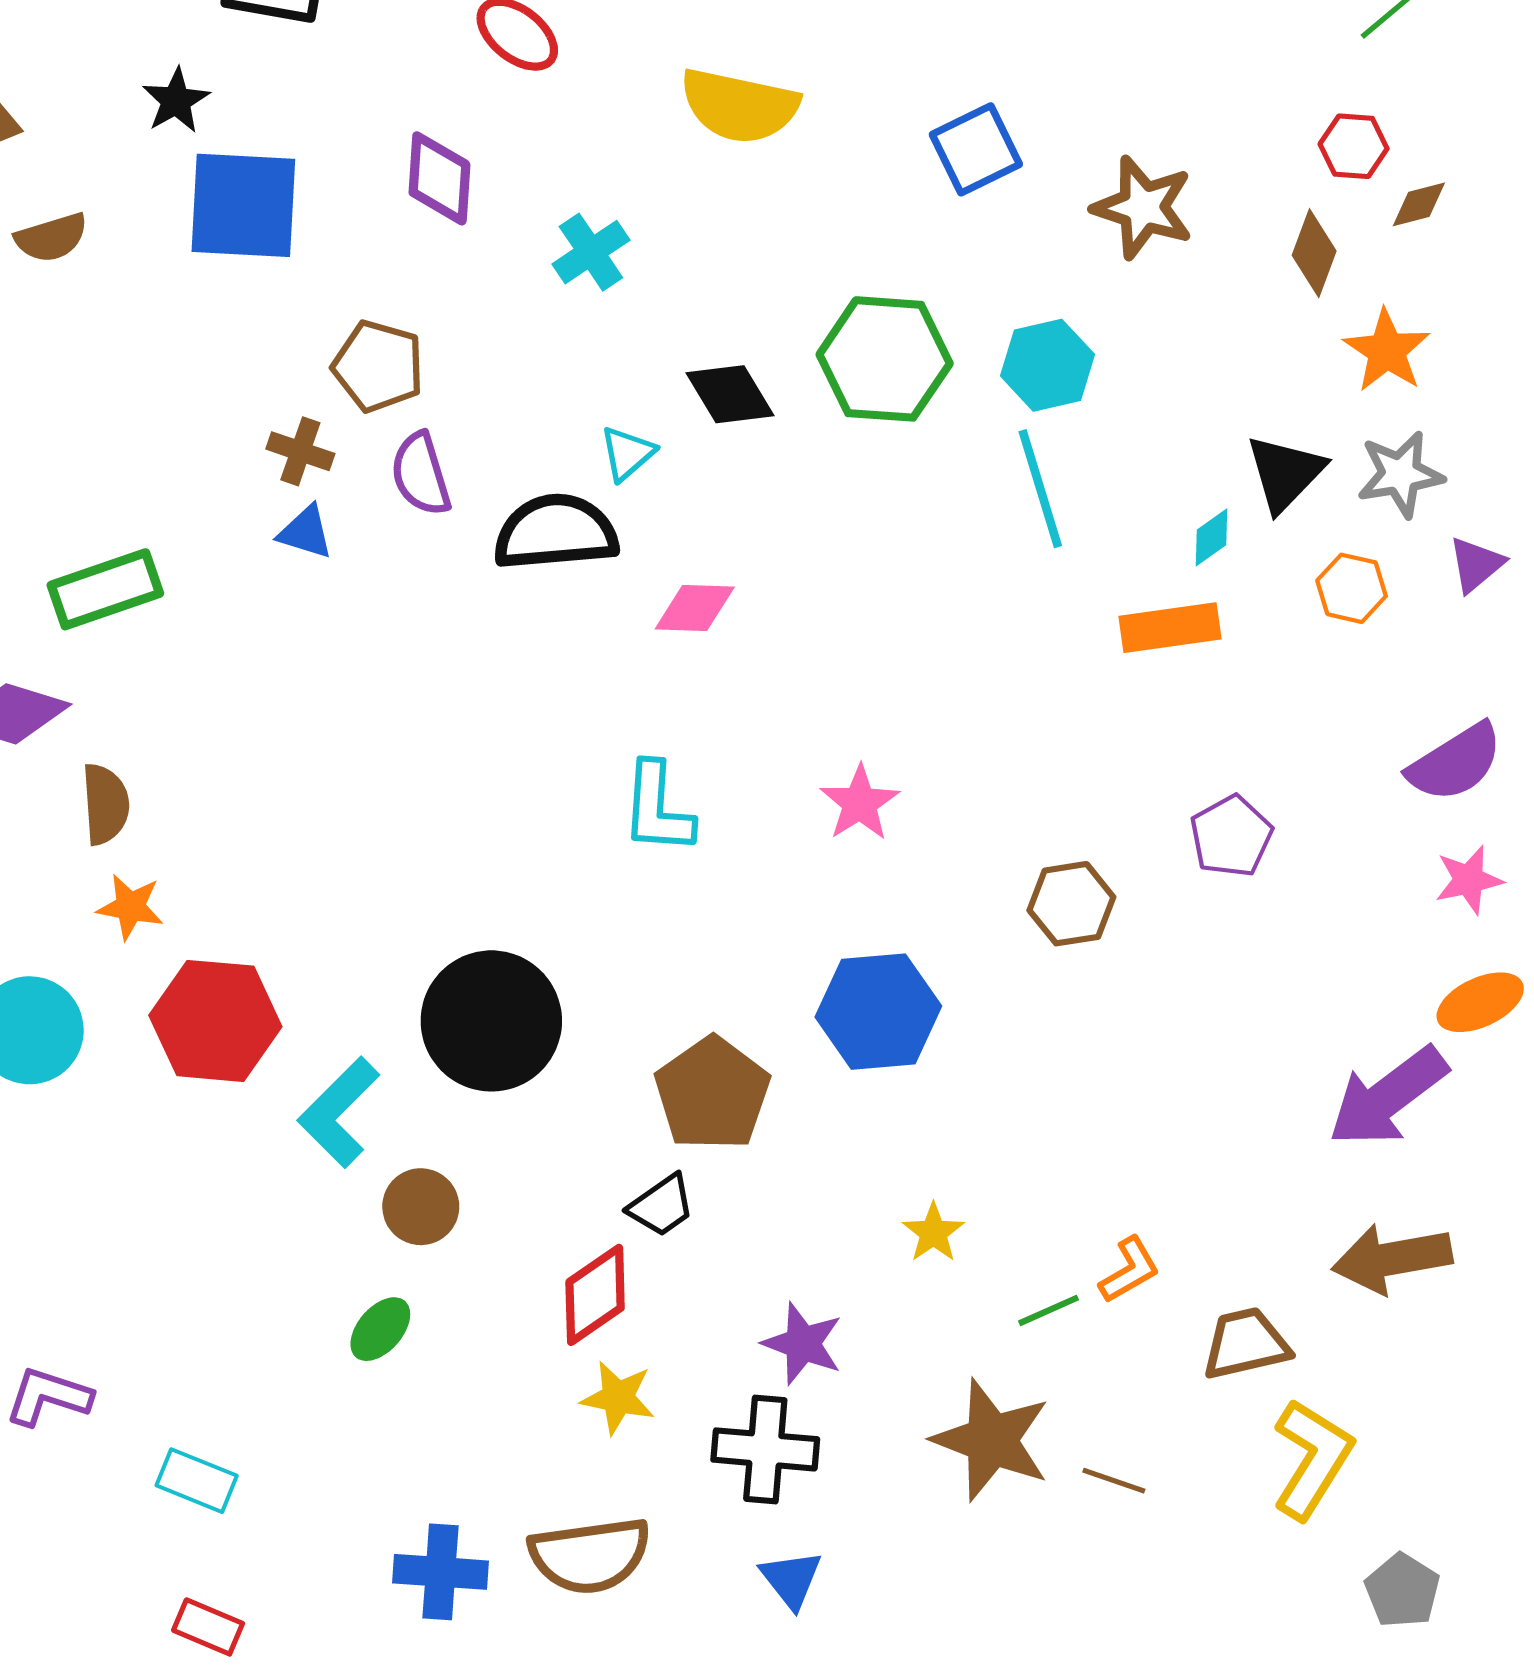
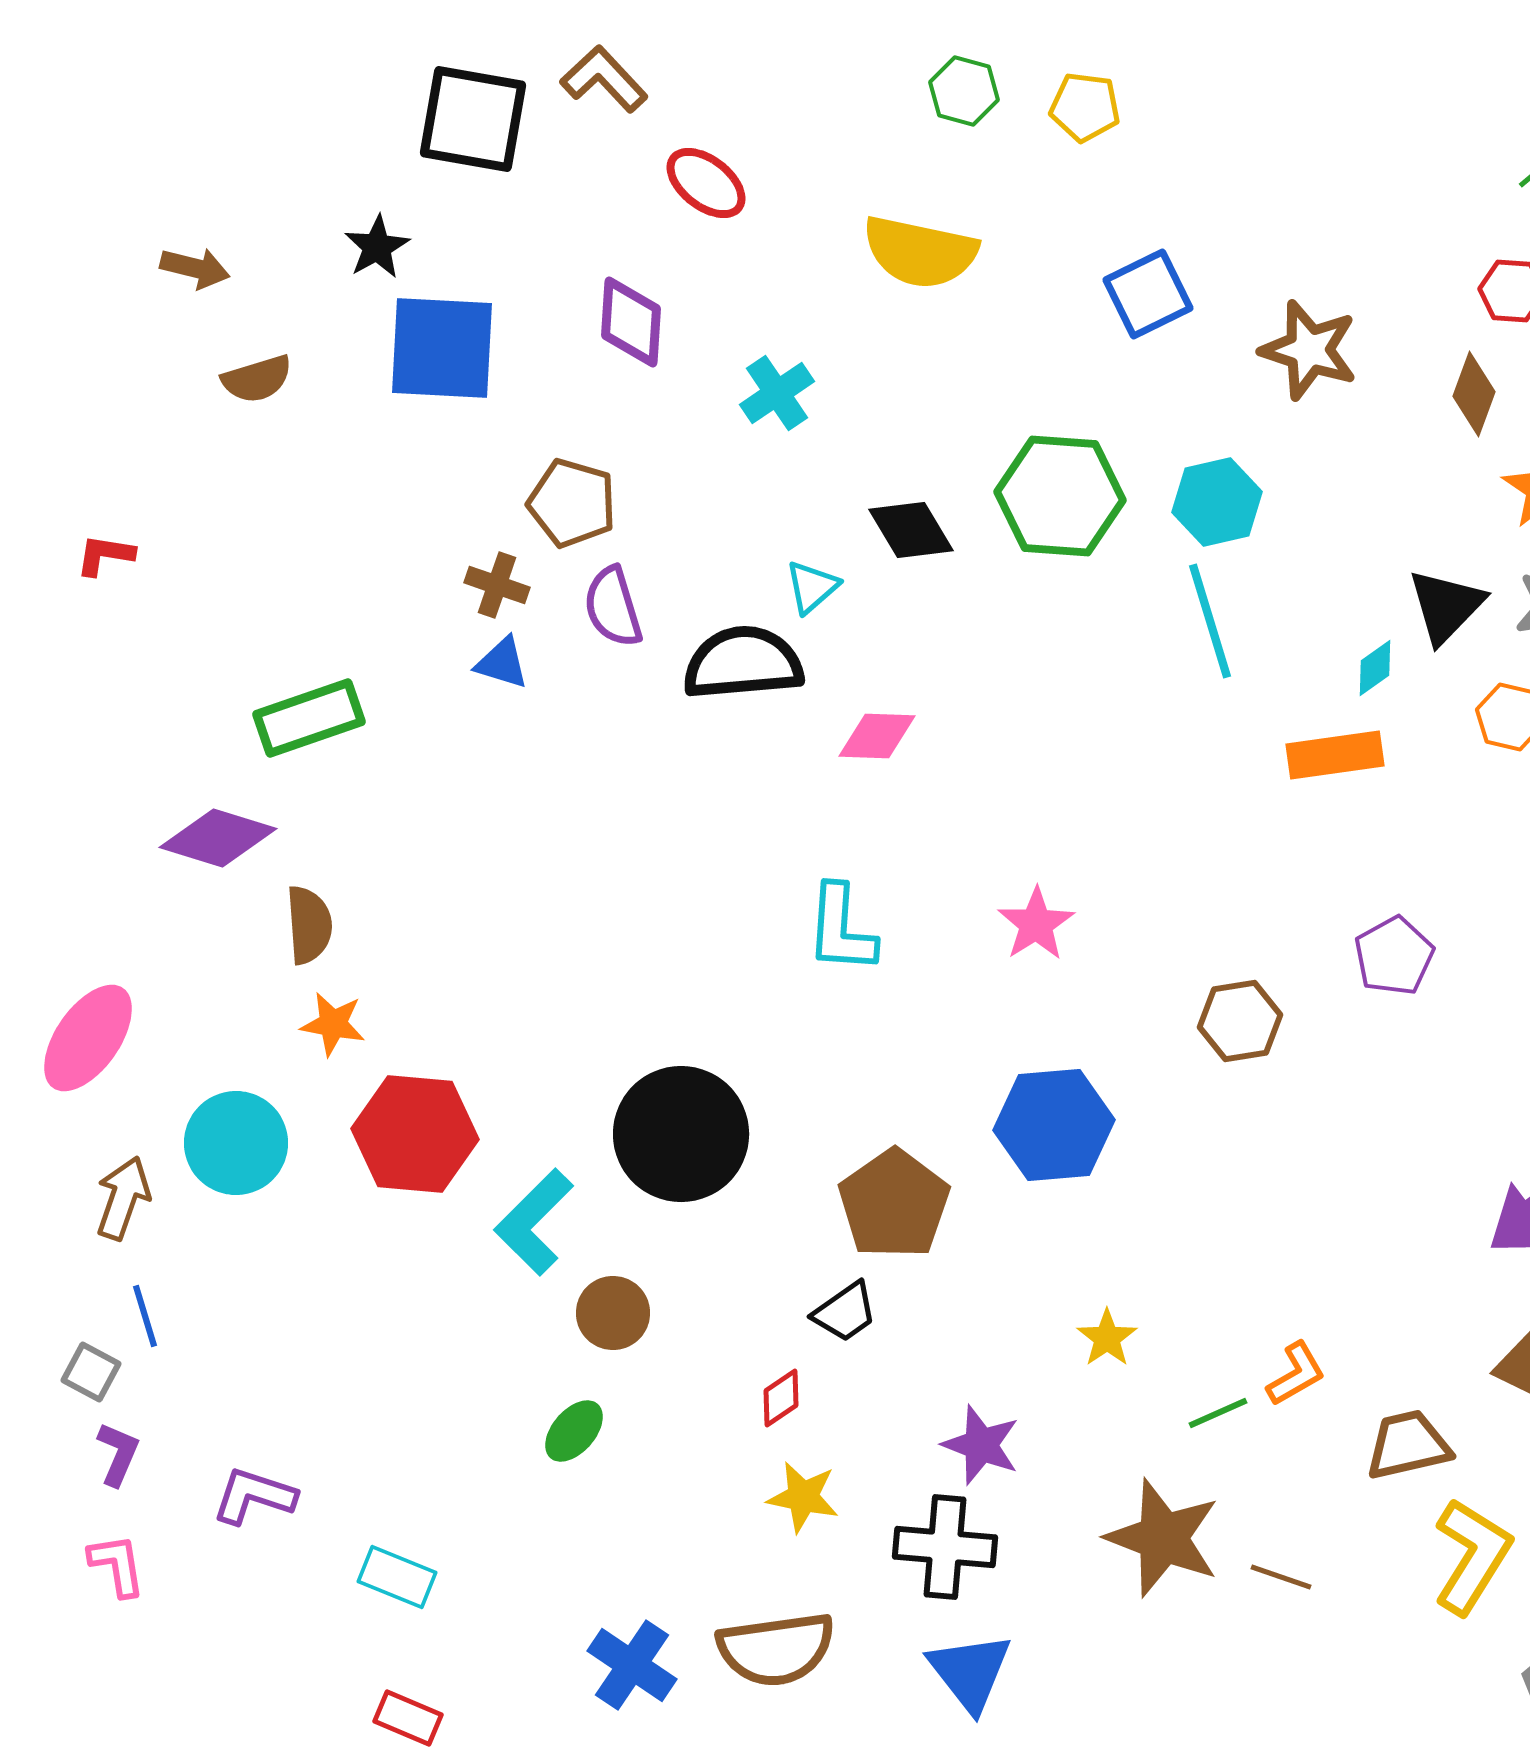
red diamond: (595, 1295) -> (781, 1398), size x0.6
blue cross: (440, 1572) -> (632, 1665), turned 30
blue triangle: (791, 1579) -> (970, 1672), size x1.4

